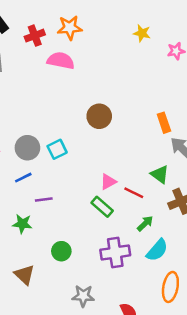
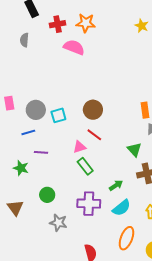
yellow star: (142, 33) -> (142, 26), moved
brown circle: (99, 116) -> (93, 110), moved
pink triangle: (108, 182) -> (79, 147), moved
red line: (134, 193) -> (94, 135), moved
gray star: (83, 296) -> (58, 223), moved

